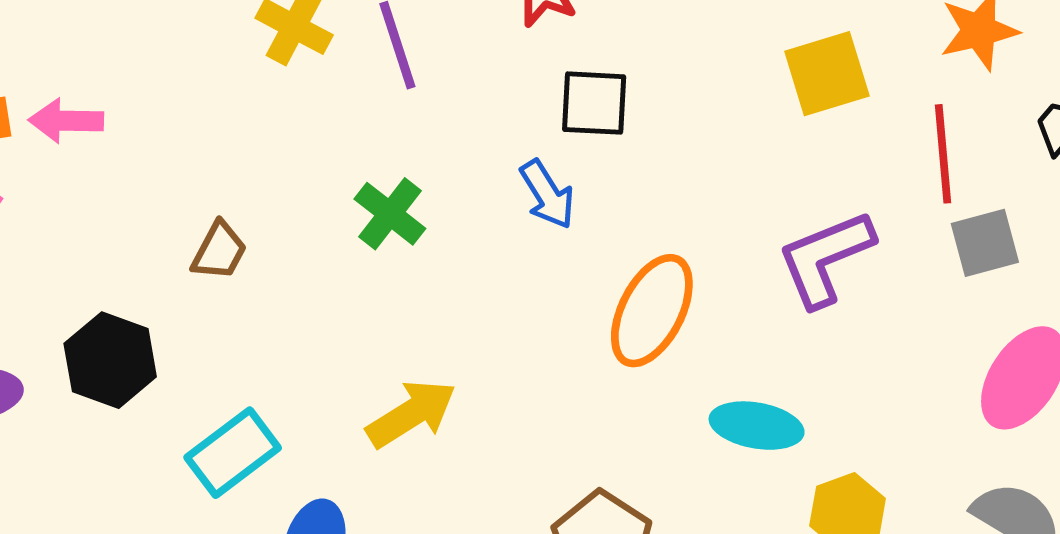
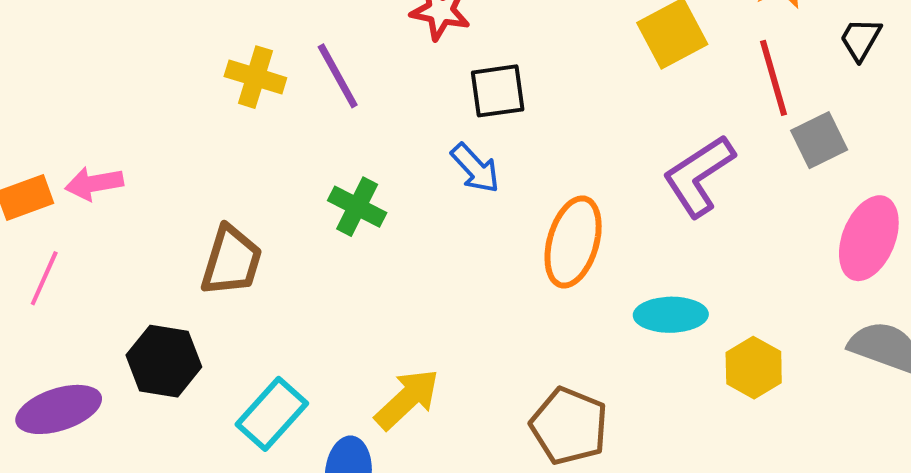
brown trapezoid: (219, 251) -> (231, 261), size x1.5
yellow arrow: (411, 414) -> (407, 399), moved

